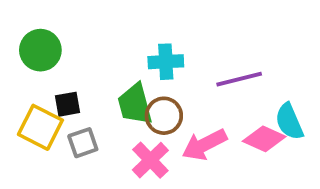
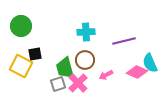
green trapezoid: (135, 104) -> (65, 68), moved
gray square: (83, 143) -> (58, 84), moved
pink arrow: (204, 145) -> (106, 75), size x0.6

